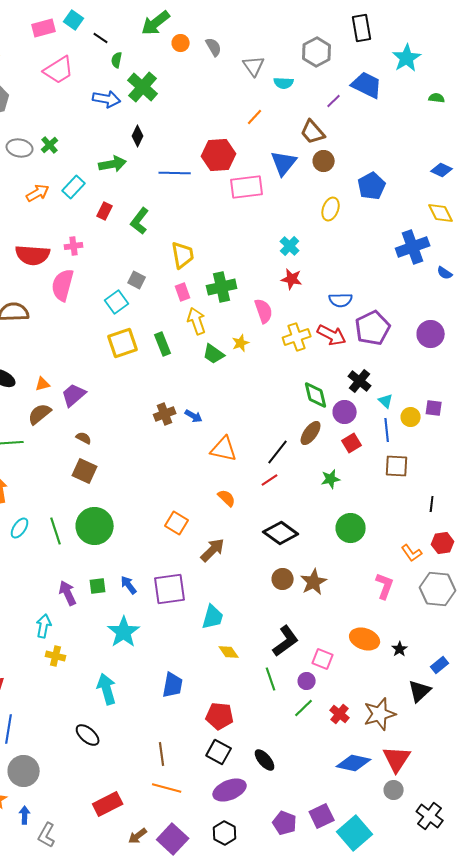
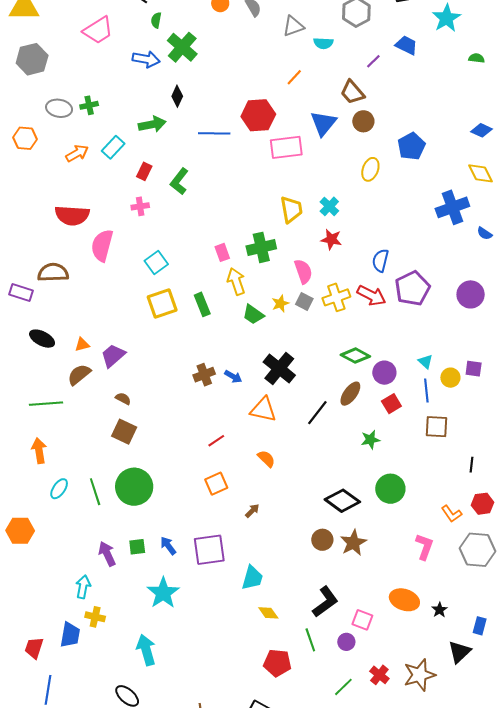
gray triangle: (254, 66) -> (293, 26), turned 45
blue trapezoid: (367, 85) -> (406, 45), size x0.7
green cross: (50, 145) -> (89, 105), turned 30
pink cross: (74, 246) -> (140, 206), moved
yellow trapezoid: (183, 255) -> (291, 209), moved
gray square: (137, 280) -> (304, 301), moved
blue semicircle: (341, 300) -> (380, 260), turned 105
black cross: (360, 381) -> (279, 369), moved, size x1.4
green diamond: (316, 395) -> (355, 356), turned -48
red line: (270, 480) -> (216, 441), moved
orange square: (177, 523) -> (216, 484), turned 35
black diamond: (281, 533) -> (342, 501), moved
brown arrow: (213, 550) -> (252, 511), size x0.6
blue rectangle: (440, 665) -> (480, 626), turned -36
blue trapezoid: (173, 685) -> (70, 635), moved
green line: (304, 708) -> (343, 687), moved
red pentagon: (220, 716) -> (277, 663), moved

